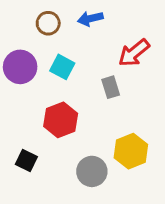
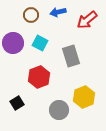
red arrow: (134, 53) -> (87, 20), moved
gray rectangle: (111, 87) -> (71, 56), size x1.5
black square: (26, 161) -> (17, 103), turned 32

